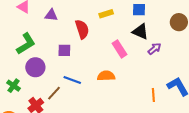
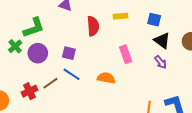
black triangle: (140, 32) -> (162, 41), moved
purple arrow: (154, 49) -> (161, 62), turned 80
purple square: (64, 50) -> (69, 53), moved
green cross: (14, 86) -> (15, 46), moved

